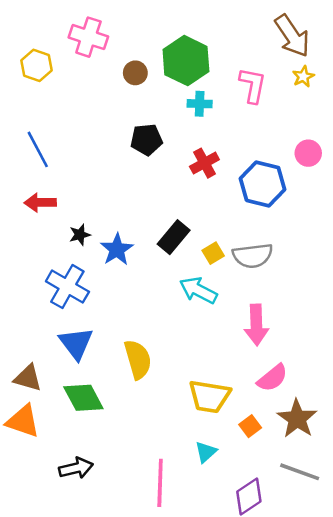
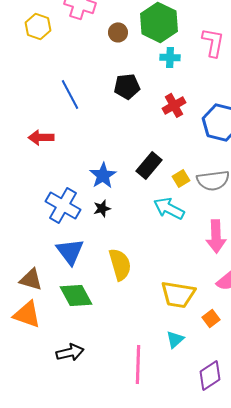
blue line: (38, 149) -> (70, 94), moved
black star: (80, 235) -> (102, 208), moved

